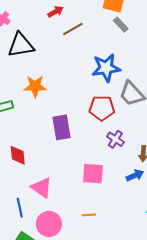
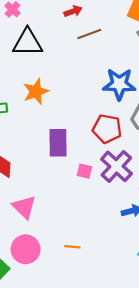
orange star: (35, 86) -> (36, 92), turned -30
purple cross: (115, 139) -> (116, 166), size x1.6
pink square: (93, 174) -> (84, 171), moved, size x0.6

